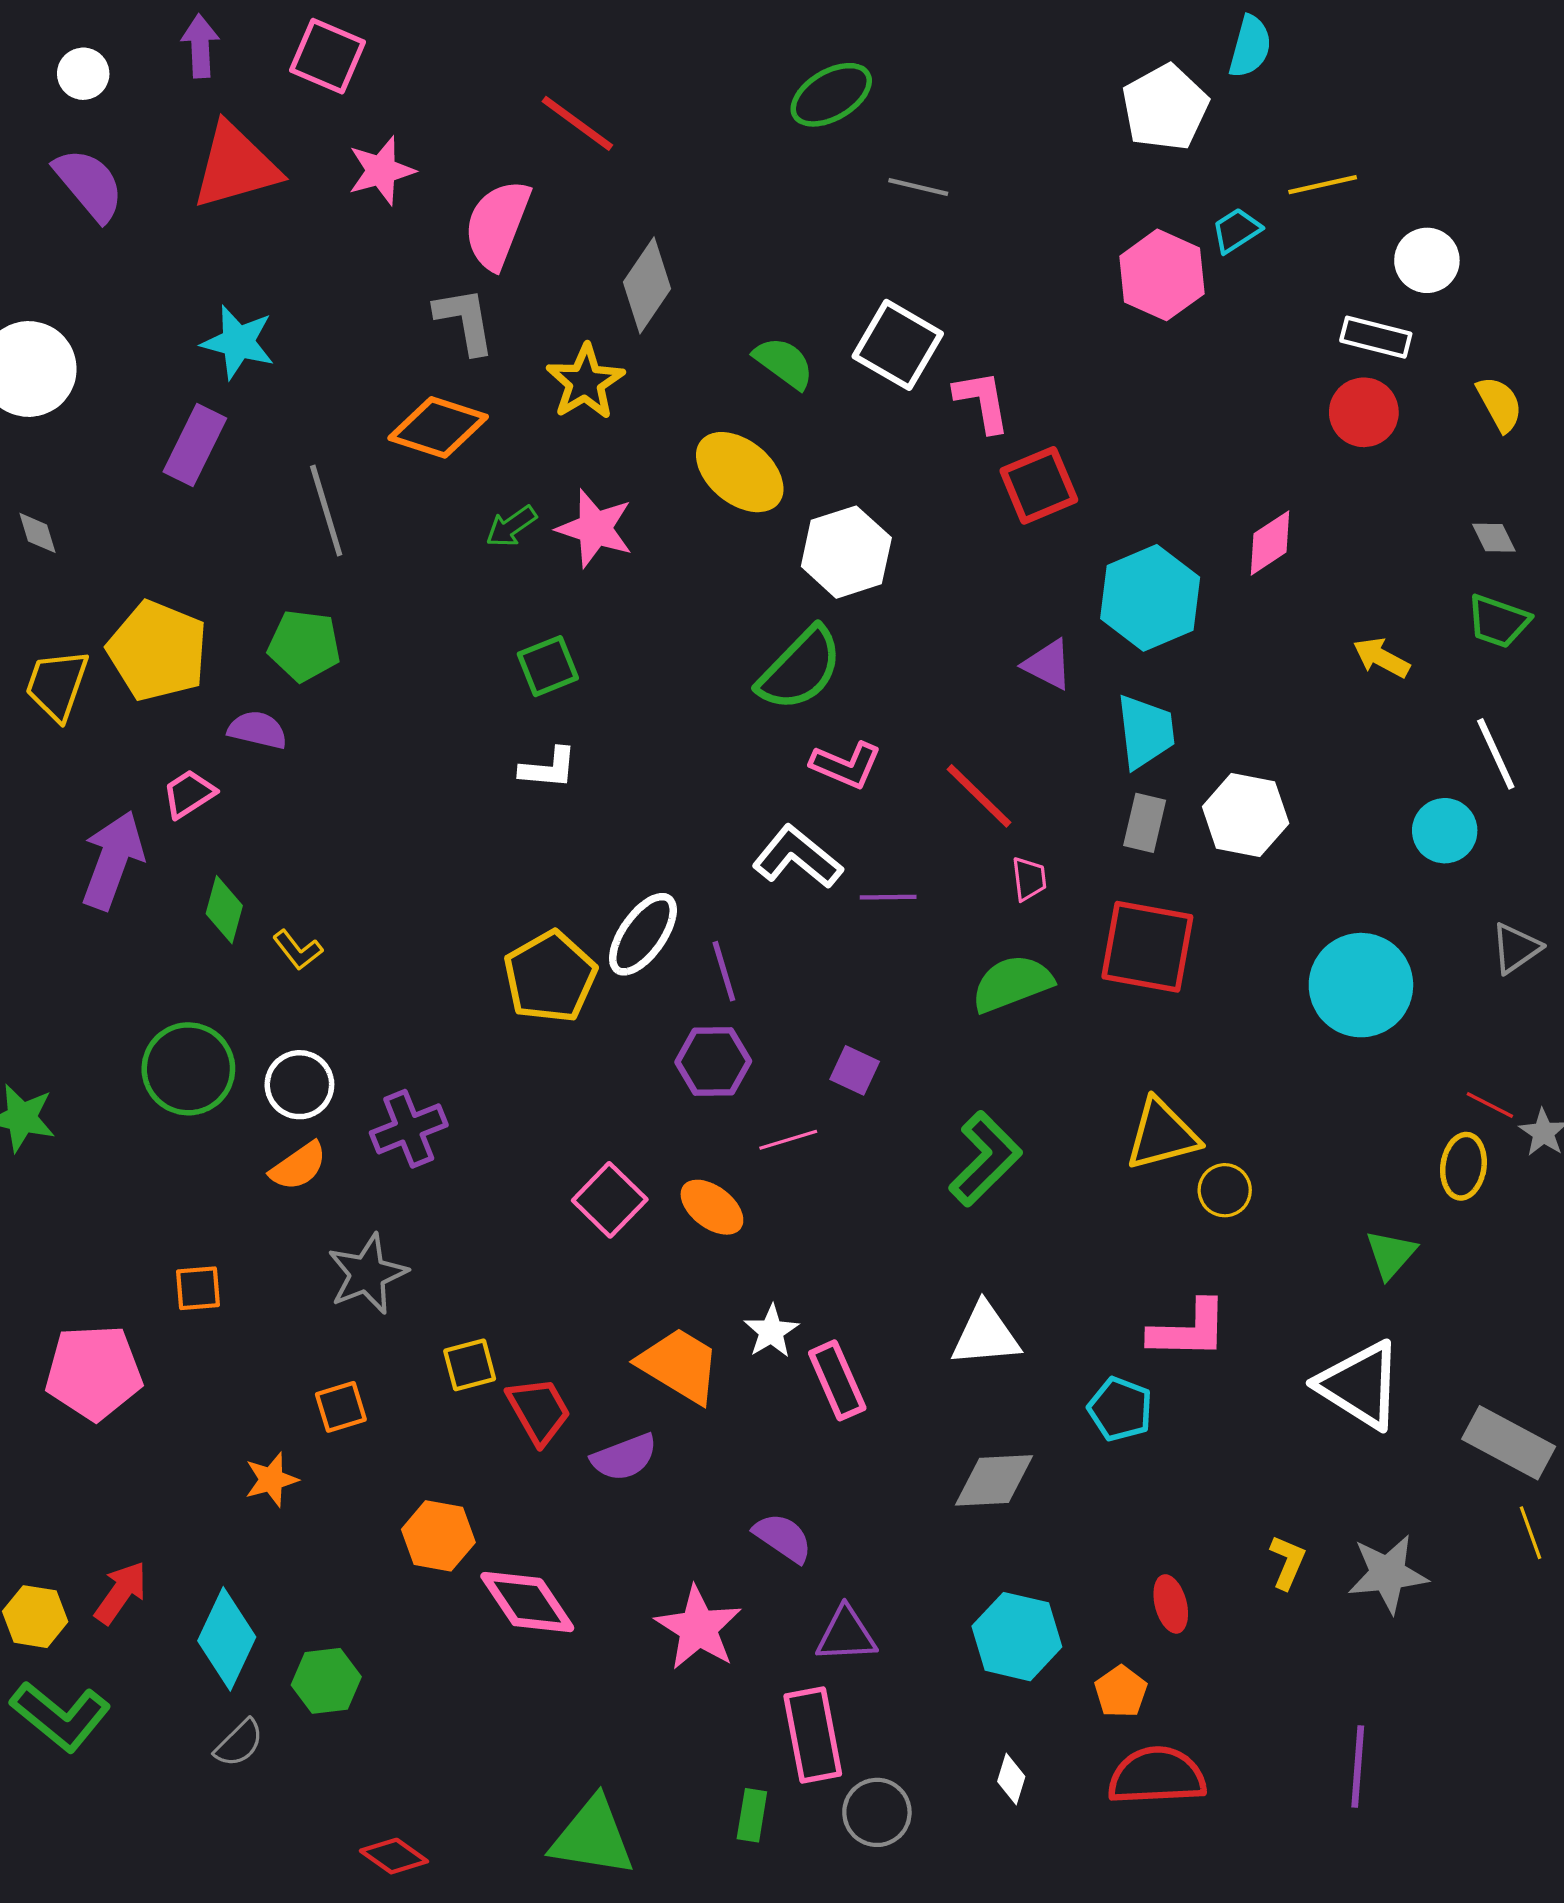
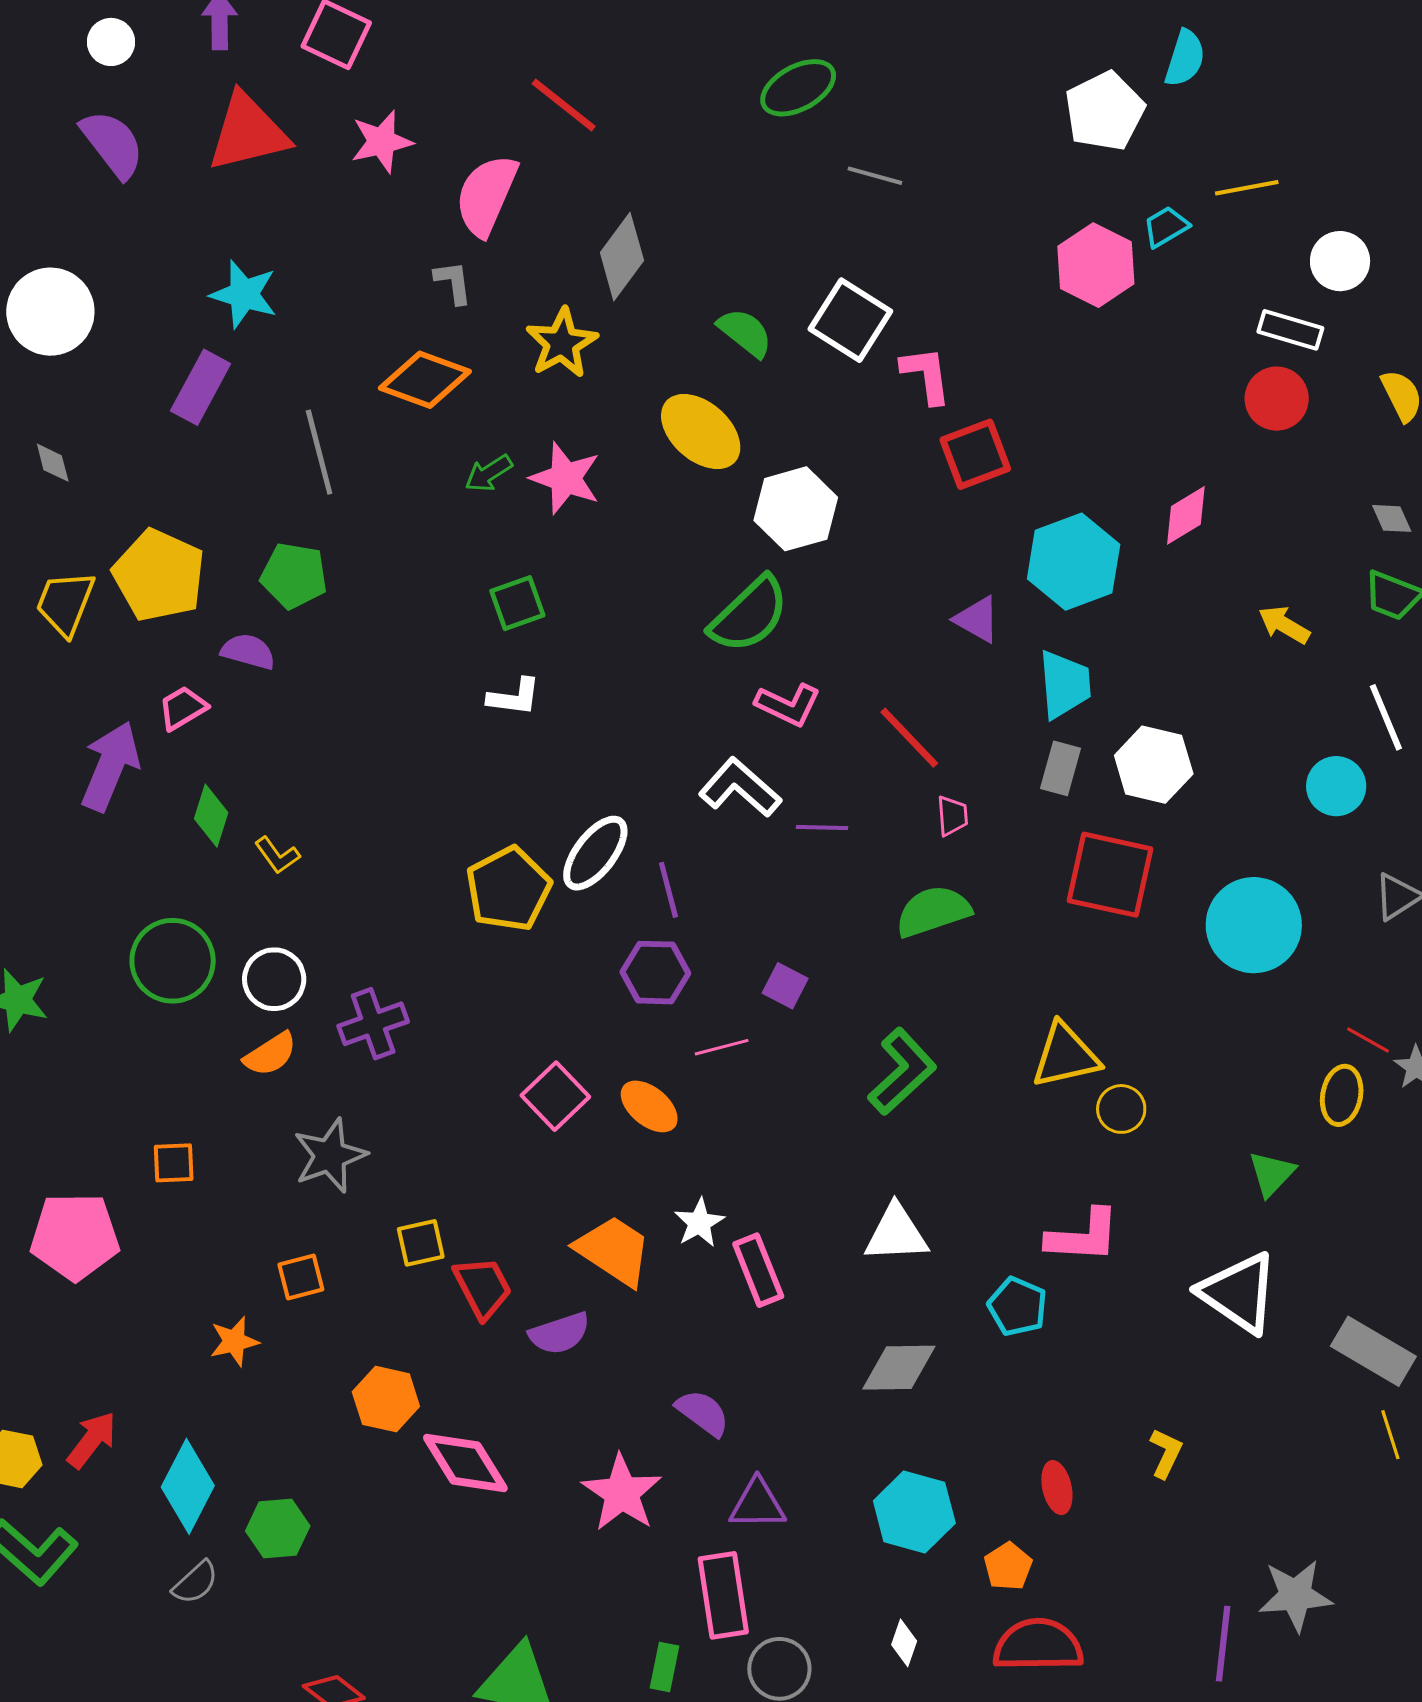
gray L-shape: (465, 321) -> (453, 282), size x0.7
red square: (1147, 947) -> (1110, 875), moved
gray star: (1388, 1574) -> (1295, 1595), moved

